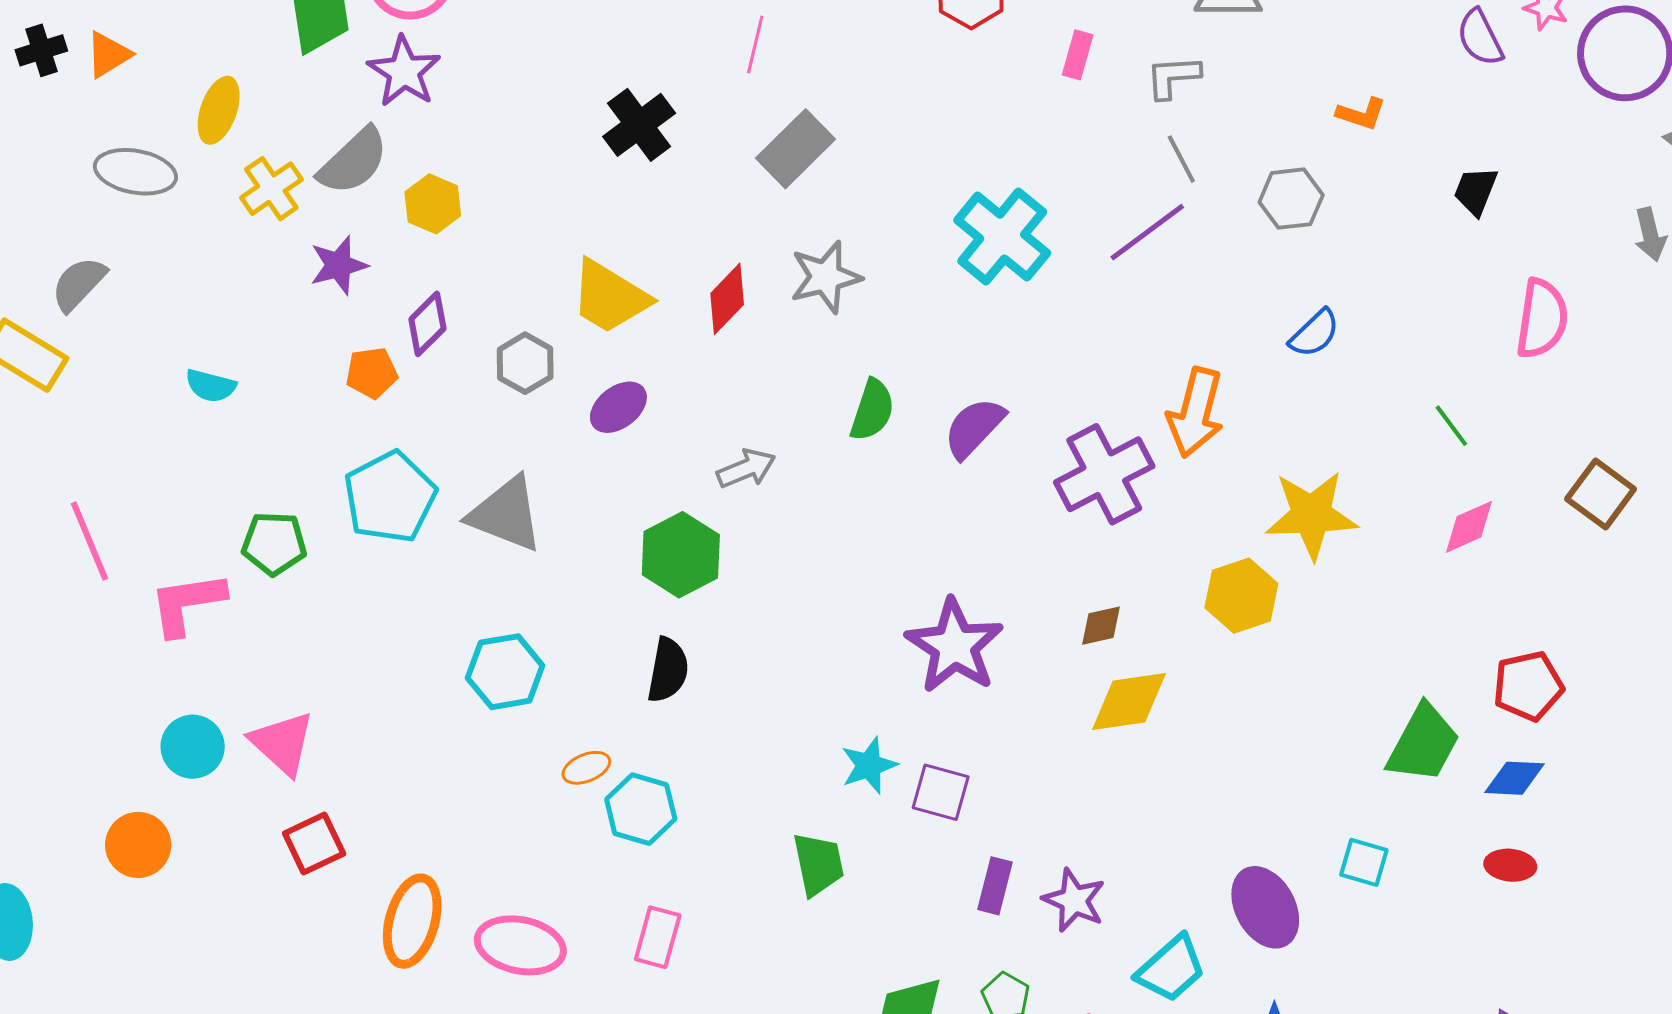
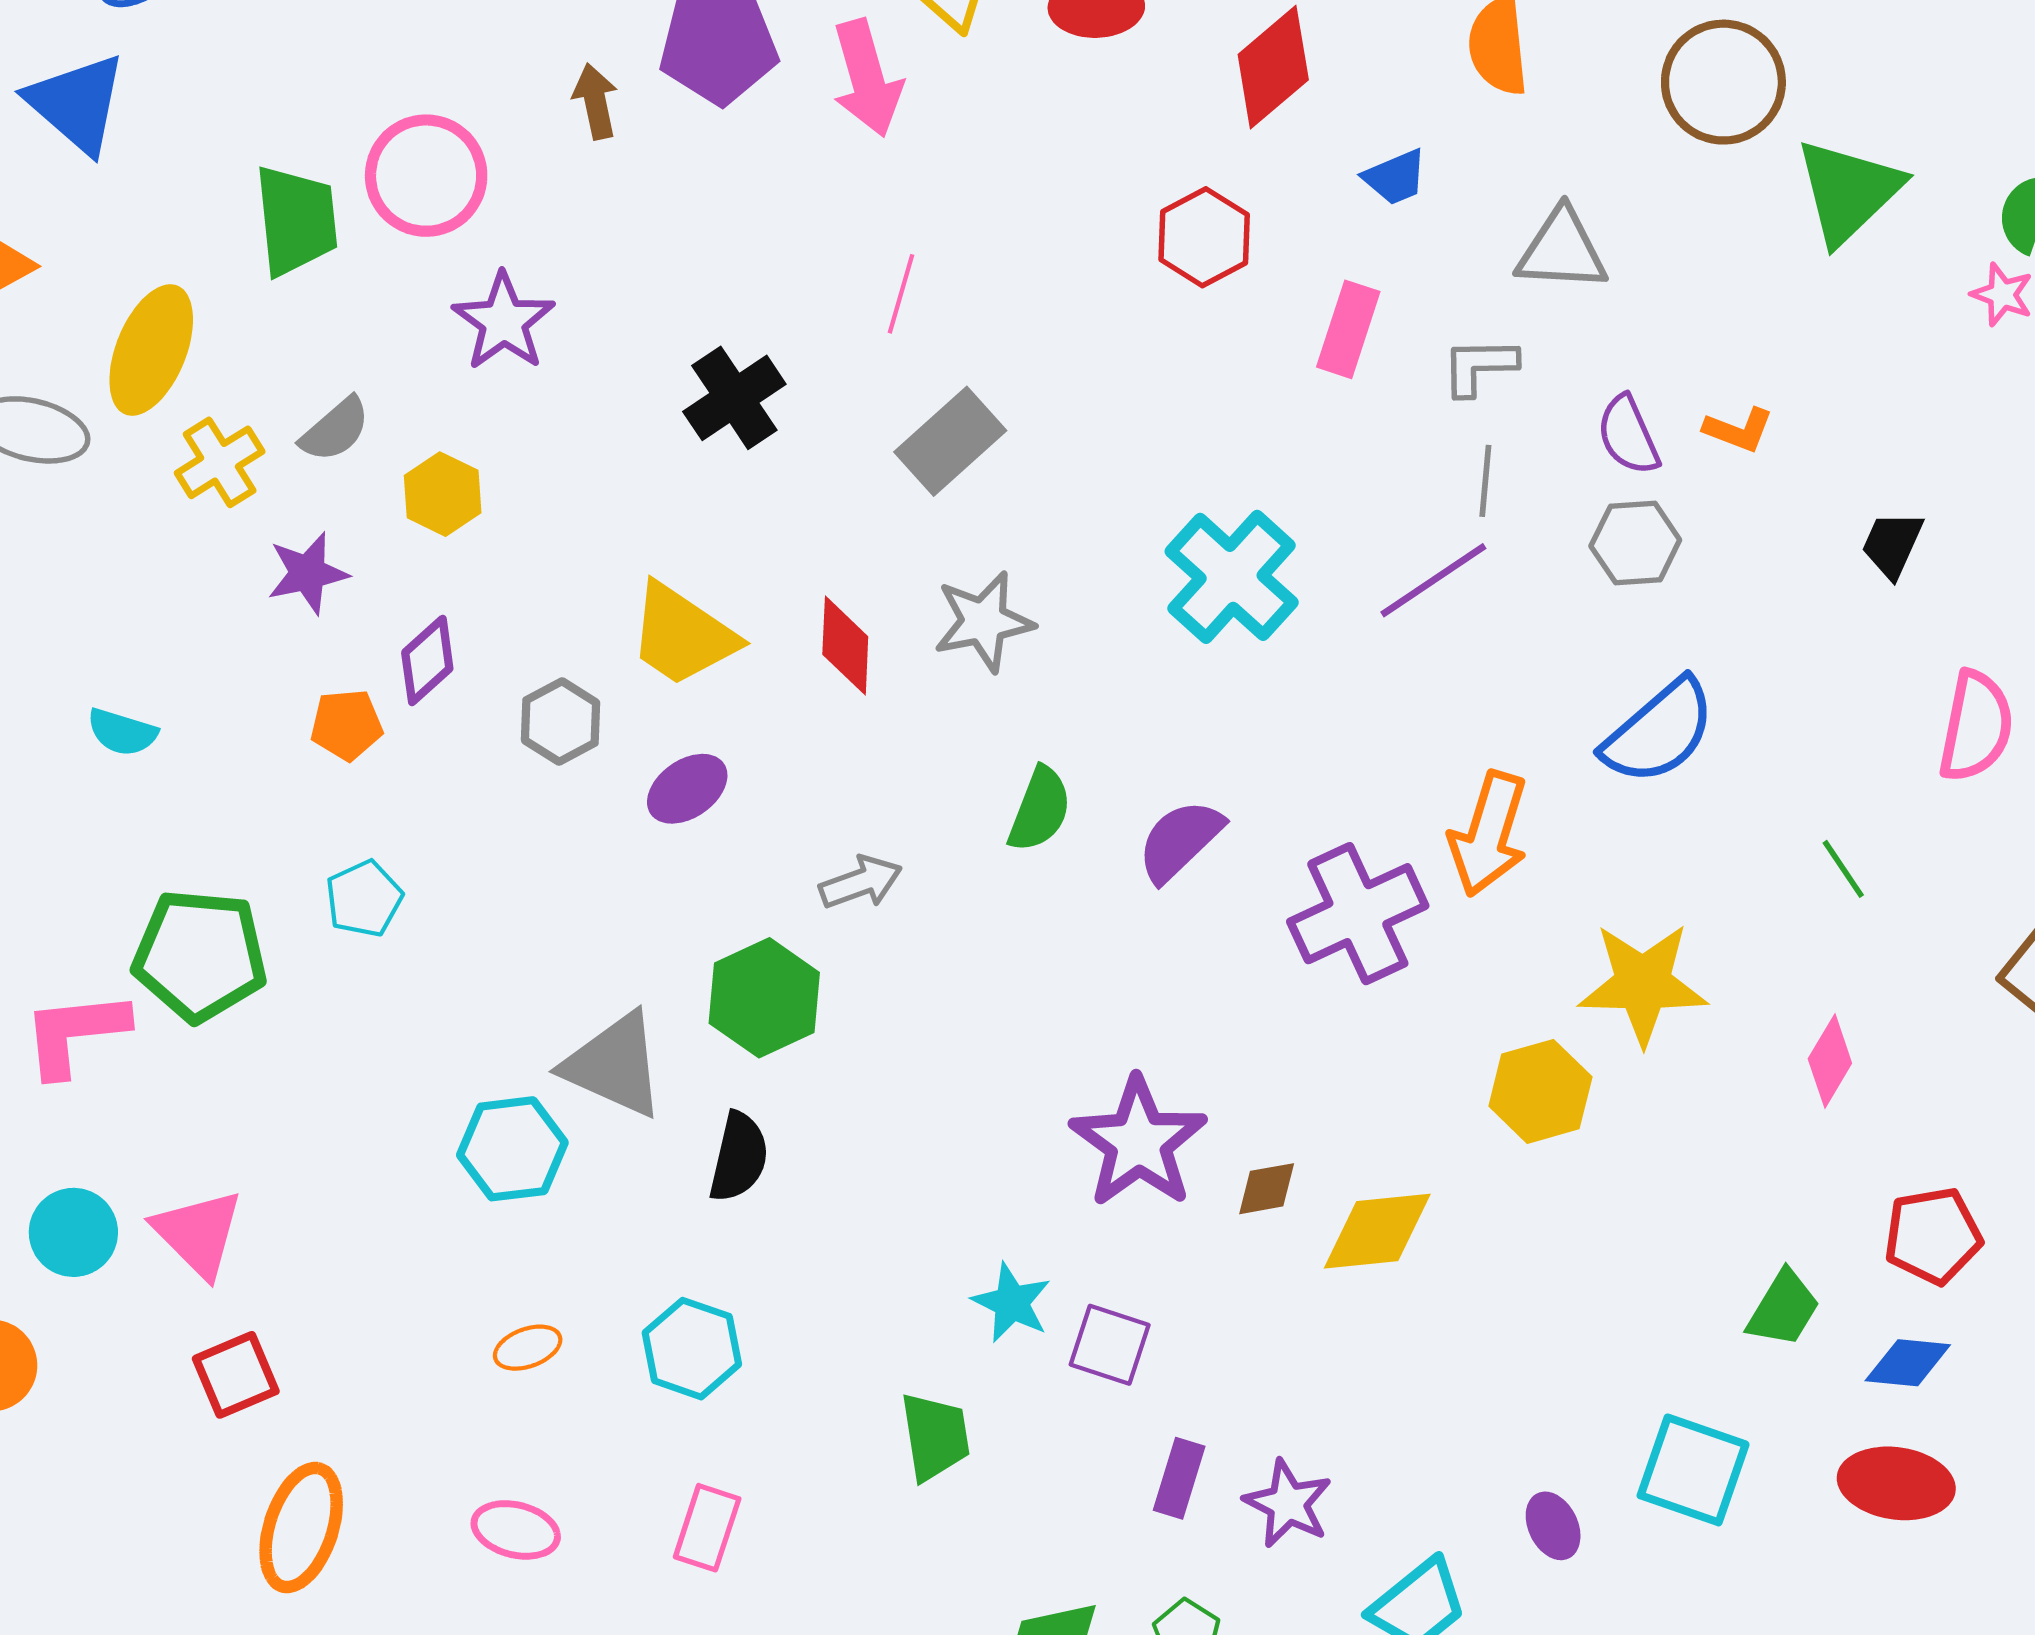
purple semicircle: (1480, 38) -> (1628, 435), moved
pink rectangle: (1078, 55) -> (1348, 329), size x1.4
purple star: (404, 72) -> (504, 322), moved
yellow ellipse: (219, 110) -> (151, 350), size x1.4
gray line: (1181, 159) -> (1485, 481), turned 30
gray semicircle: (353, 161) -> (335, 430), size x0.7
red diamond: (727, 299) -> (845, 645), turned -44
blue semicircle: (1314, 333) -> (1659, 732), size x1.6
cyan pentagon: (390, 497) -> (364, 899), size x0.6
gray triangle: (506, 514) -> (614, 1065), moved
pink diamond: (1469, 527) -> (1830, 1061), moved, turned -38
green pentagon: (274, 543) -> (200, 955), size x1.5
brown diamond: (1101, 626) -> (1267, 1189), moved
green trapezoid: (1423, 743) -> (1783, 1309), size x0.7
cyan star: (869, 765) -> (1012, 1303), turned -30
orange ellipse: (586, 768) -> (528, 1348), moved
cyan square: (1364, 862) -> (1693, 1470), size x1.6
red ellipse: (1510, 865) -> (1896, 1483), size x1.6
purple ellipse: (1265, 907) -> (1553, 1526), size x0.6
orange ellipse: (412, 921) -> (301, 1528), moved
pink ellipse: (520, 945) -> (516, 1530), size x0.7

